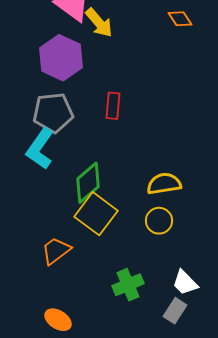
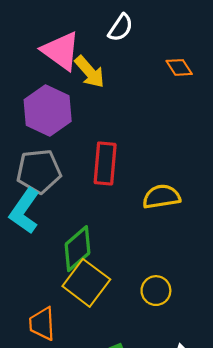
red rectangle: (113, 106) -> (105, 164), size x1.4
yellow semicircle: (164, 184) -> (161, 197), moved
orange trapezoid: (56, 251) -> (42, 324), turned -56

